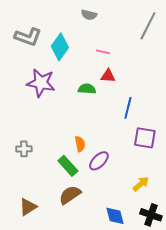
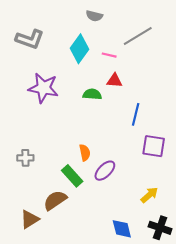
gray line: (148, 26) -> (138, 36), moved, turned 32
cyan diamond: (60, 47) -> (79, 49), moved
brown semicircle: (70, 195) -> (55, 200), moved

